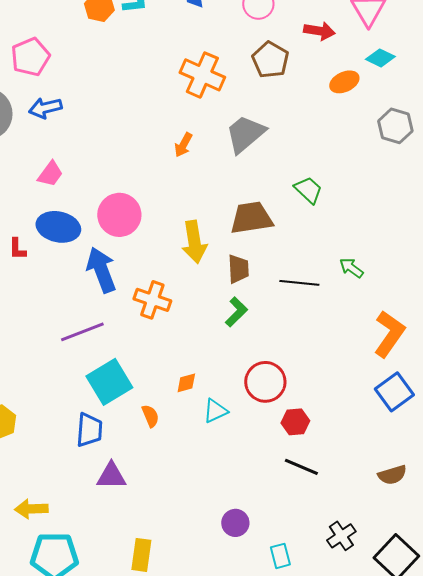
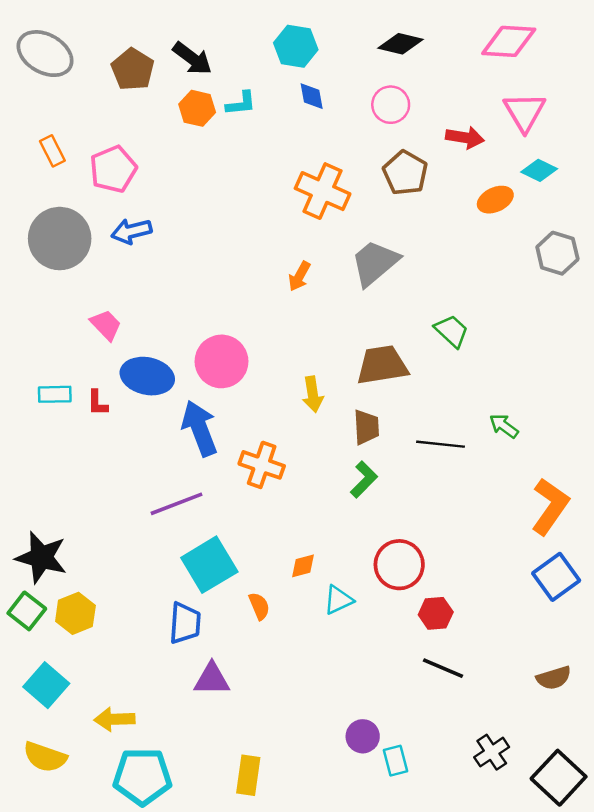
pink trapezoid: (50, 174) -> (106, 325), moved, turned -80
yellow arrow: (194, 242) -> (313, 394), size x0.7
cyan rectangle: (280, 556) -> (396, 761), moved

